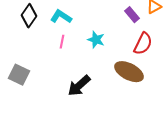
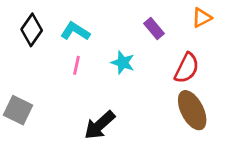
purple rectangle: (132, 15) -> (154, 29), moved
brown ellipse: (129, 72) -> (192, 110), moved, turned 36

